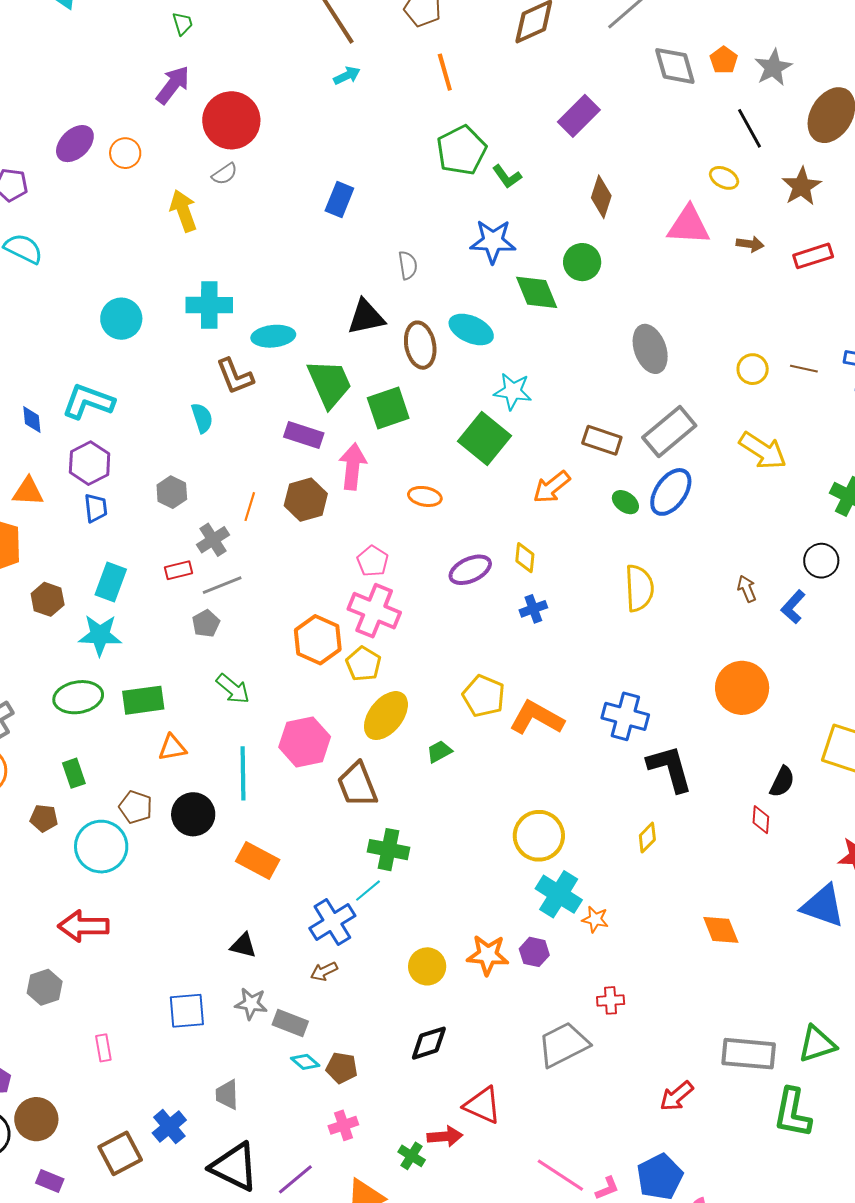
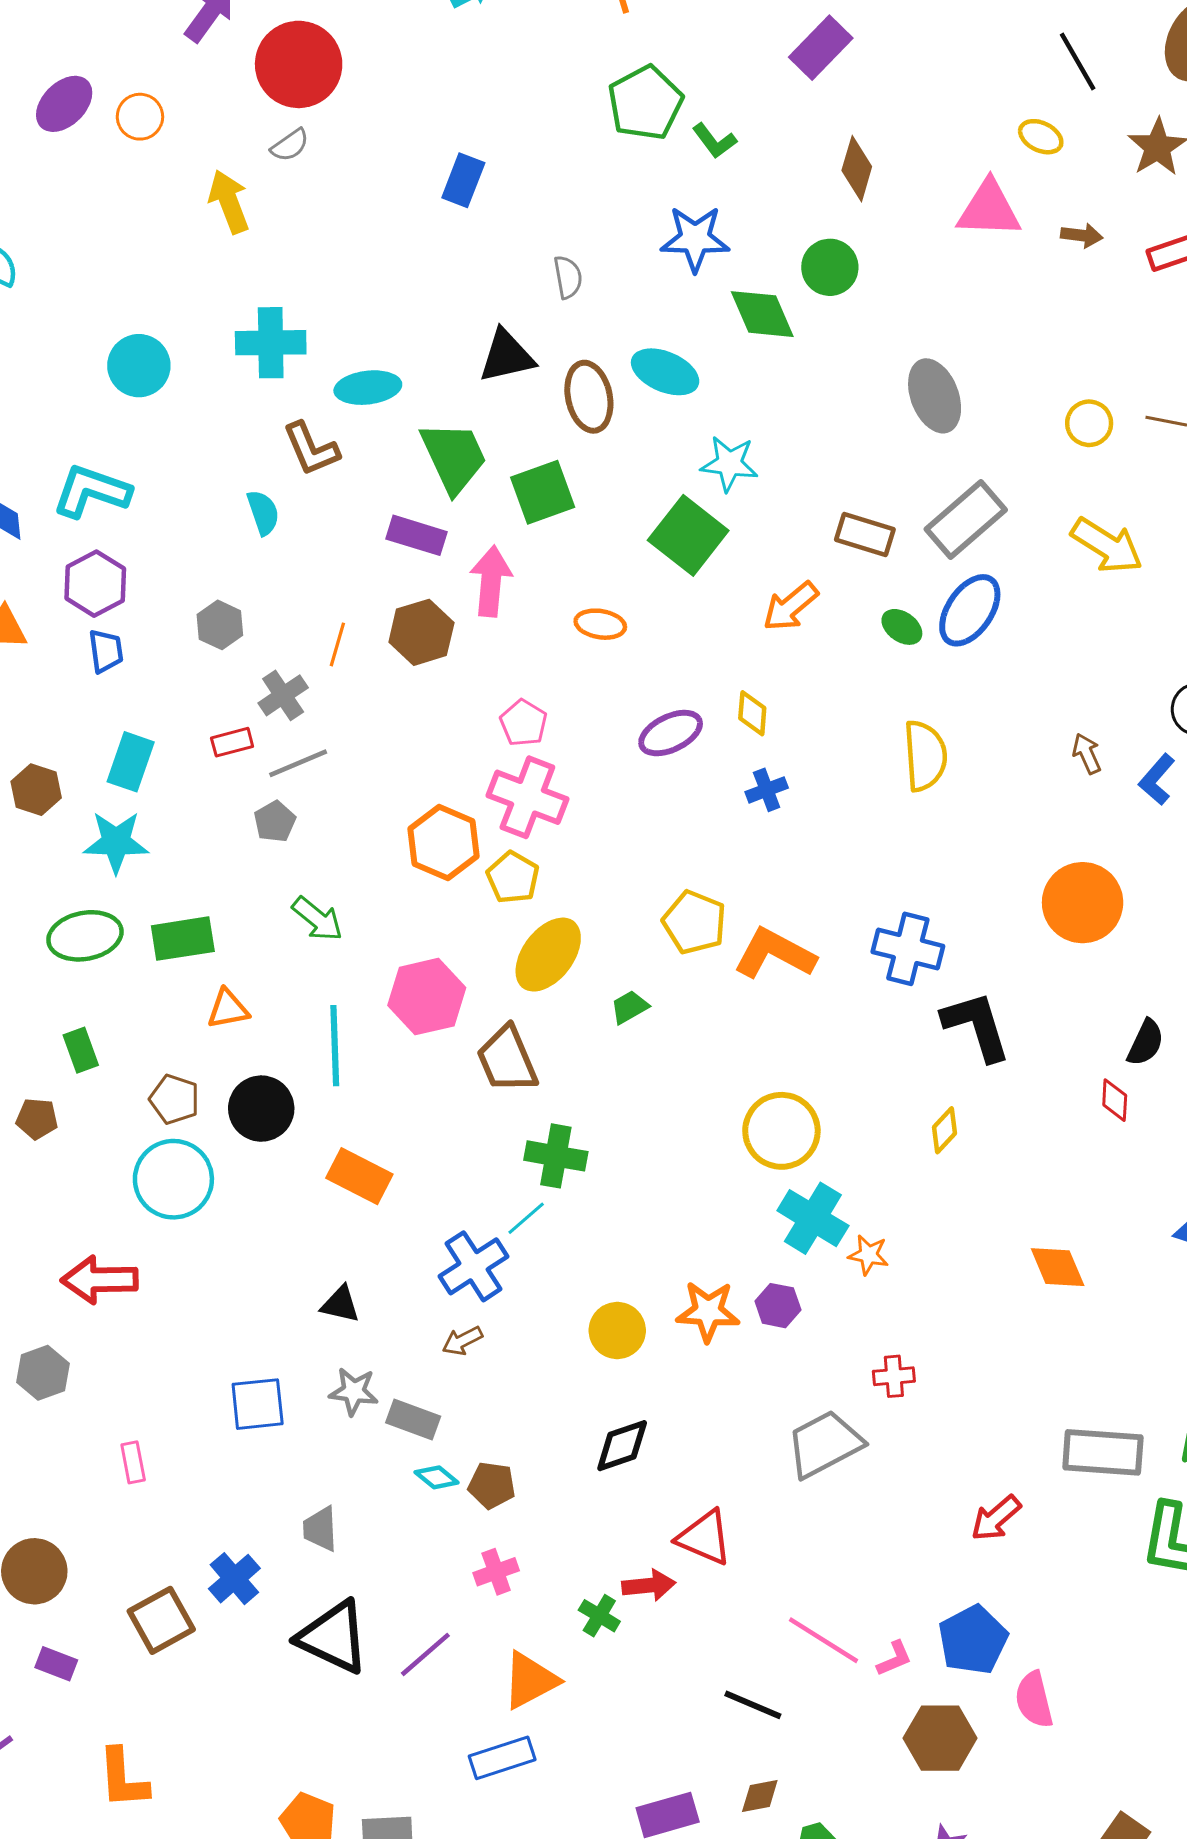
cyan circle: (101, 847) -> (173, 1179), moved

